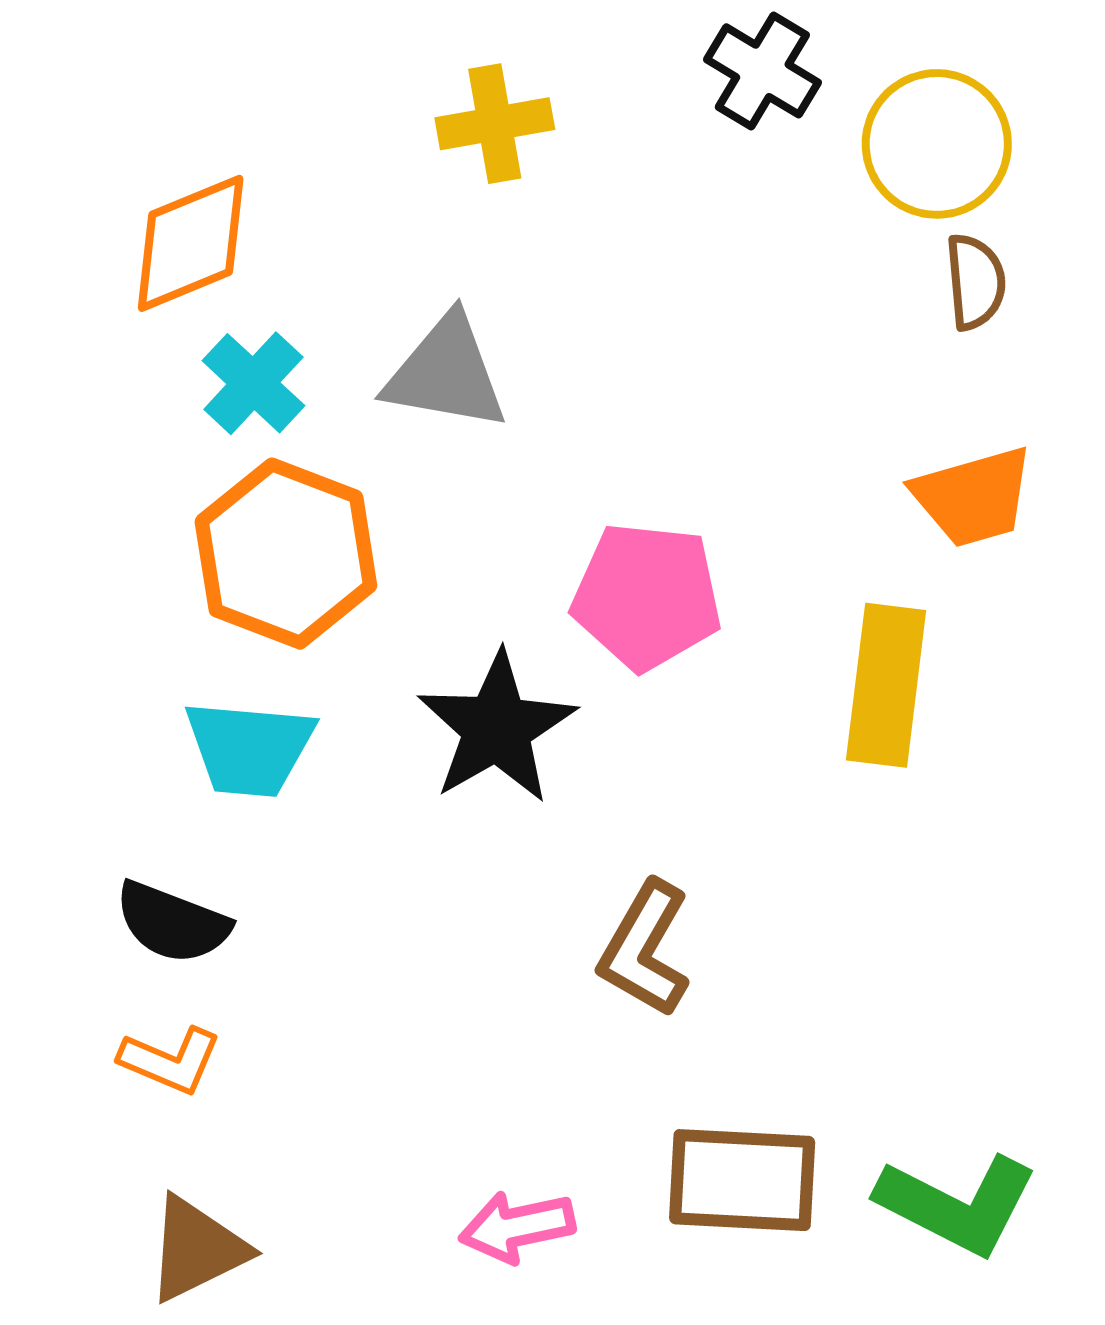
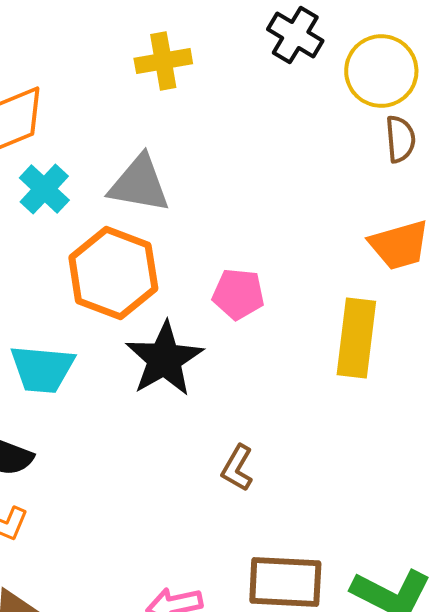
orange hexagon: (286, 554) -> (113, 273), moved
pink pentagon: (647, 596) -> (238, 294), size x0.7
brown L-shape: (645, 949) -> (237, 468), size x0.7

